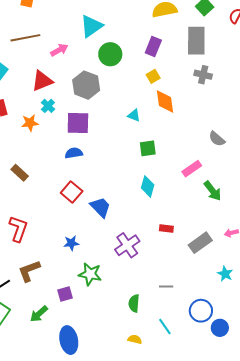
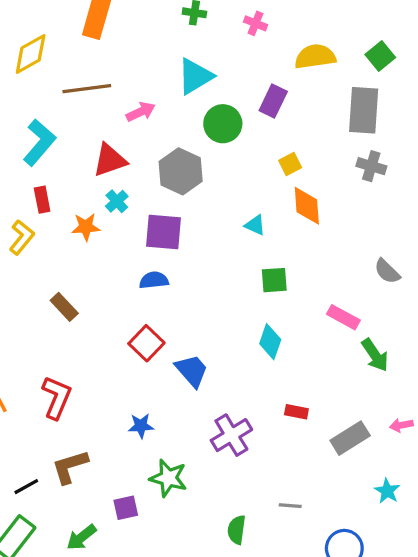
purple rectangle: (153, 46) -> (273, 101), moved
pink rectangle: (192, 169) -> (343, 317), turned 60

